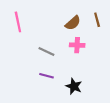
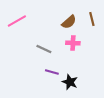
pink line: (18, 22) -> (17, 21), turned 72
purple line: (46, 76) -> (52, 72), moved

